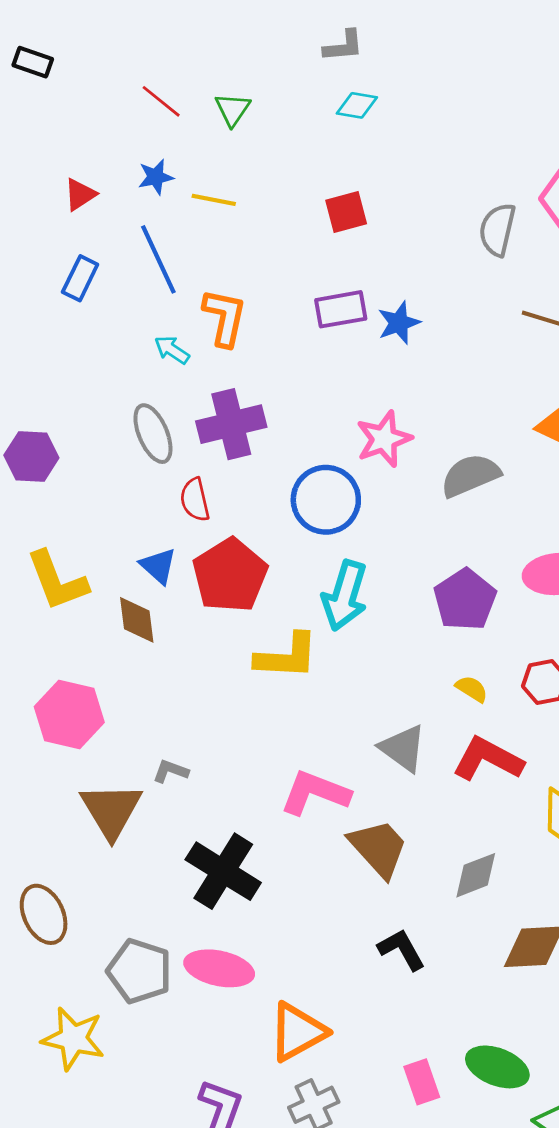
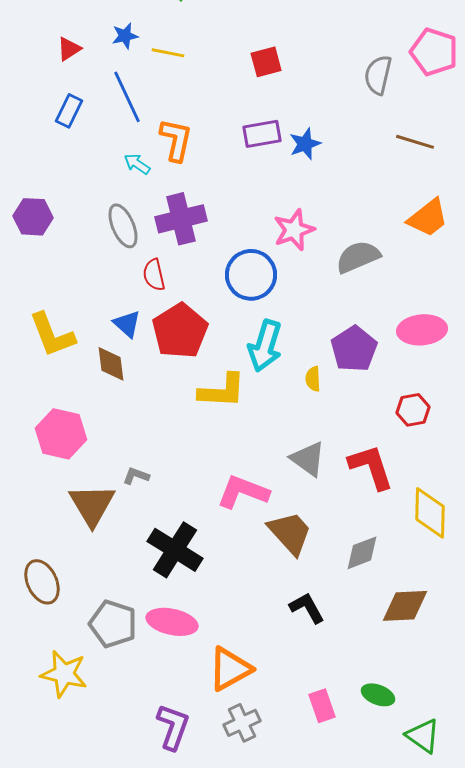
purple hexagon: (31, 457) -> (33, 217), moved
yellow semicircle: (472, 689) -> (313, 379), moved, turned -125
red L-shape: (488, 759) -> (371, 467), turned 44
green ellipse: (497, 1067) -> (378, 695), size x0.7

